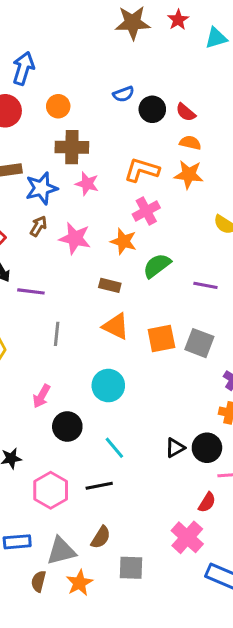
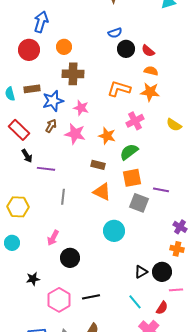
blue semicircle: (123, 94) -> (115, 33), moved
pink star: (87, 184) -> (81, 108), moved
pink cross: (146, 211) -> (135, 121), moved
purple line: (205, 285) -> (161, 190), moved
orange square: (161, 338) -> (132, 178), moved
gray square: (199, 343) -> (139, 203), moved
cyan circle: (108, 386) -> (114, 231), moved
cyan line: (114, 448) -> (135, 302), moved

